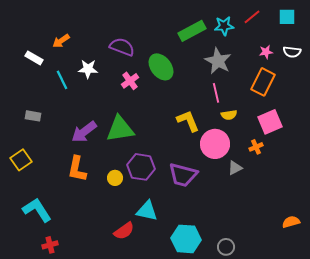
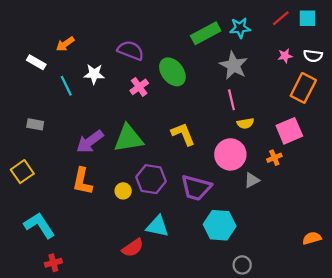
red line: (252, 17) -> (281, 18), moved
orange rectangle: (263, 82) -> (303, 88), moved
yellow L-shape: (188, 121) -> (183, 134), moved
cyan hexagon: (186, 239) -> (220, 225), moved

